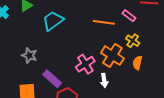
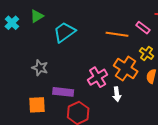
purple rectangle: (52, 79) -> (63, 92), turned -36

